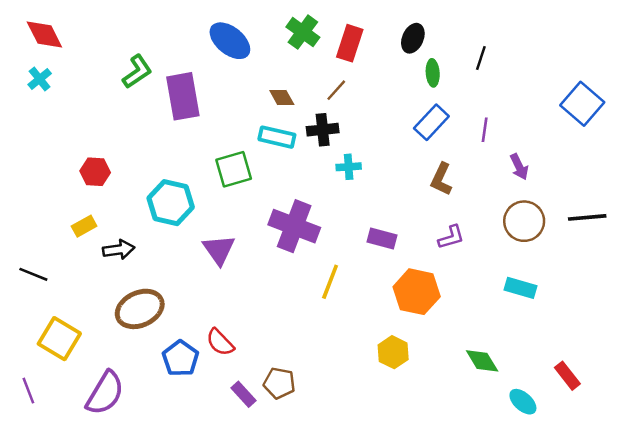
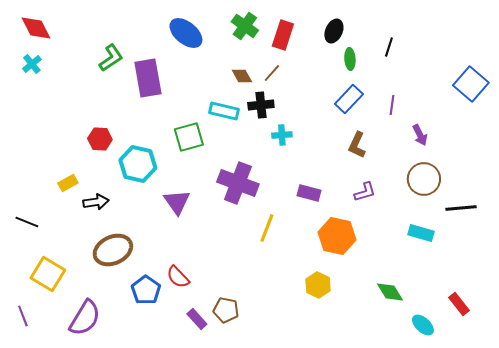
brown diamond: (282, 98) -> (242, 76), moved
red hexagon: (95, 172) -> (100, 139), moved
black line: (587, 217) -> (461, 208), moved

